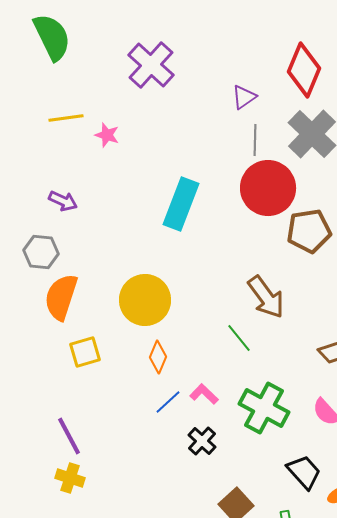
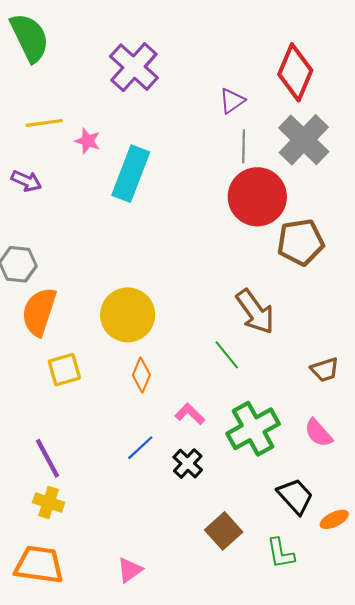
purple arrow: (63, 201) -> (26, 181), moved
cyan rectangle: (181, 204) -> (131, 174), moved
blue line: (168, 402) -> (140, 448), moved
green cross: (264, 408) -> (253, 429), turned 33

